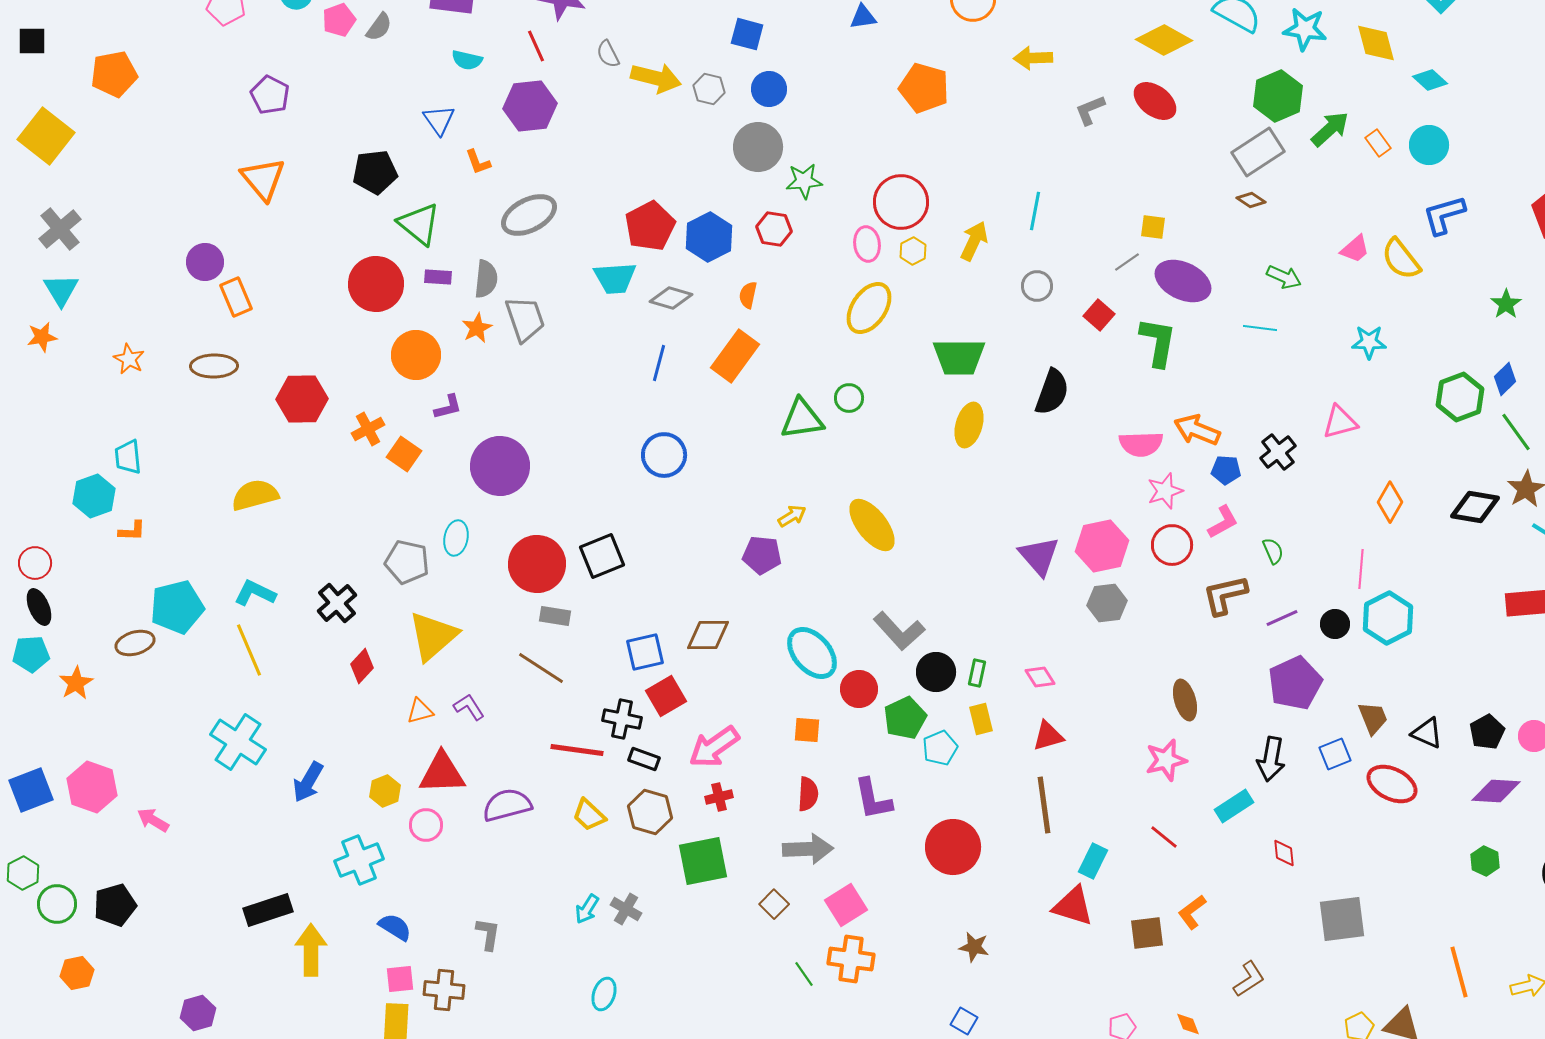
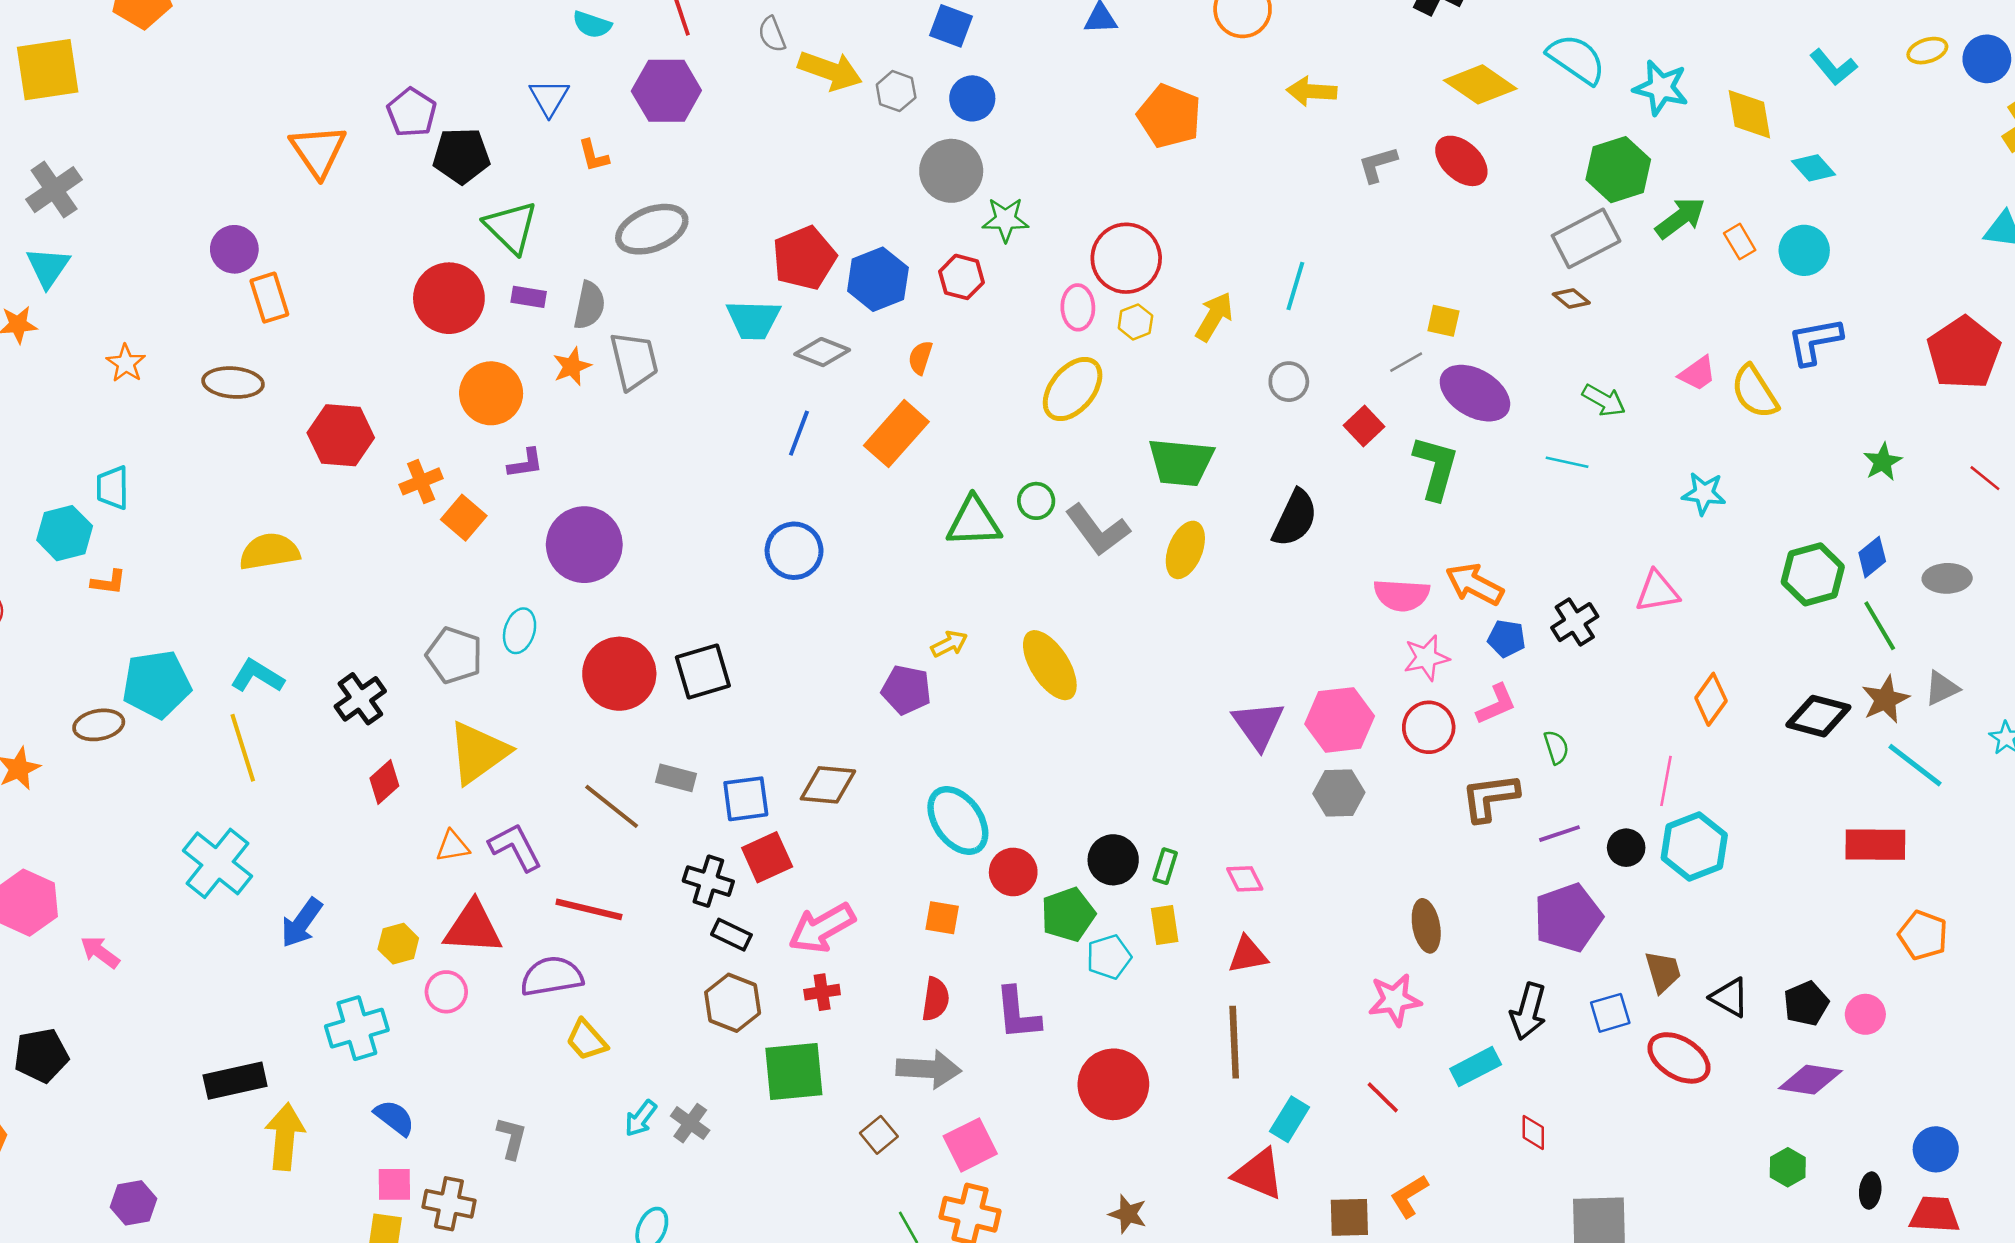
purple pentagon: (270, 95) -> (412, 112), moved
yellow square: (46, 136) -> (48, 70), turned 38
gray rectangle: (555, 616) -> (676, 778), moved
gray L-shape: (899, 631) -> (1097, 530), moved
purple L-shape: (469, 707) -> (515, 847), size x1.4
red line: (577, 750) -> (589, 909), moved
yellow trapezoid: (589, 815) -> (587, 1040), moved

